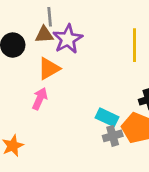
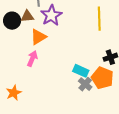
brown triangle: (44, 35) -> (27, 16), moved
gray cross: (113, 136) -> (85, 84), turned -32

